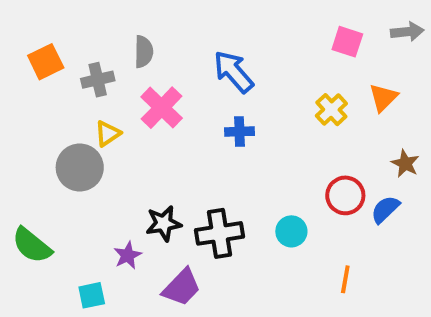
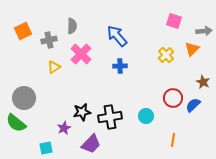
gray arrow: (407, 32) -> (204, 31), moved
gray circle: (80, 167) -> (24, 98), moved

